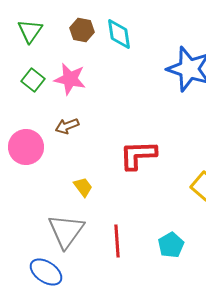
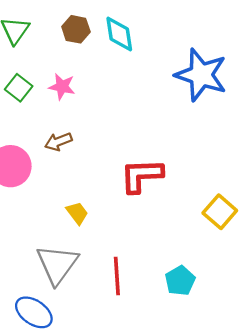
pink star: (70, 79) -> (62, 87), size x0.7

